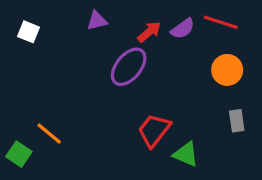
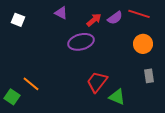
purple triangle: (97, 21) -> (61, 13), turned 40
purple ellipse: (129, 67) -> (81, 42), turned 35

